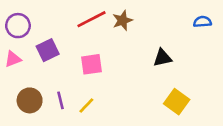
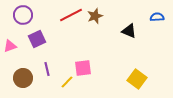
purple circle: (18, 26) -> (23, 15), moved
black triangle: (162, 58) -> (129, 31), moved, turned 35
pink square: (92, 64) -> (83, 68), moved
purple line: (61, 100) -> (47, 69), moved

